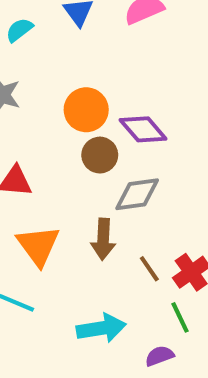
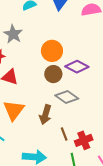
purple diamond: (143, 129) -> (77, 67), turned -35
gray diamond: (137, 194) -> (67, 97), turned 30

